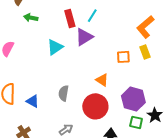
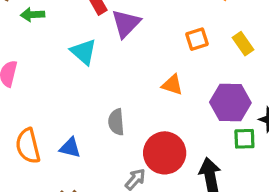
cyan triangle: (55, 47) -> (84, 52), turned -30
yellow rectangle: (145, 52) -> (243, 44), moved
red circle: (95, 106) -> (165, 153), moved

